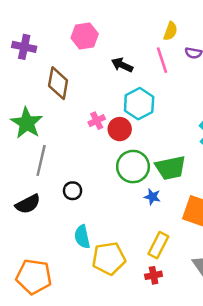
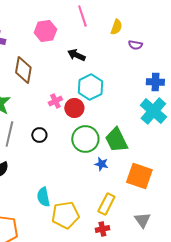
pink line: (162, 60) -> (82, 16), moved
green trapezoid: (170, 168) -> (116, 140), turned 76
black circle: (73, 191) -> (39, 135), moved

